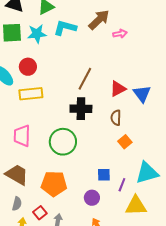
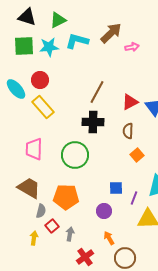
yellow rectangle: (31, 94) -> (43, 107), turned 55
gray semicircle: (17, 204) -> (41, 211), moved

